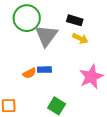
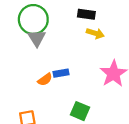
gray triangle: (46, 36) -> (37, 38), moved, size x0.7

